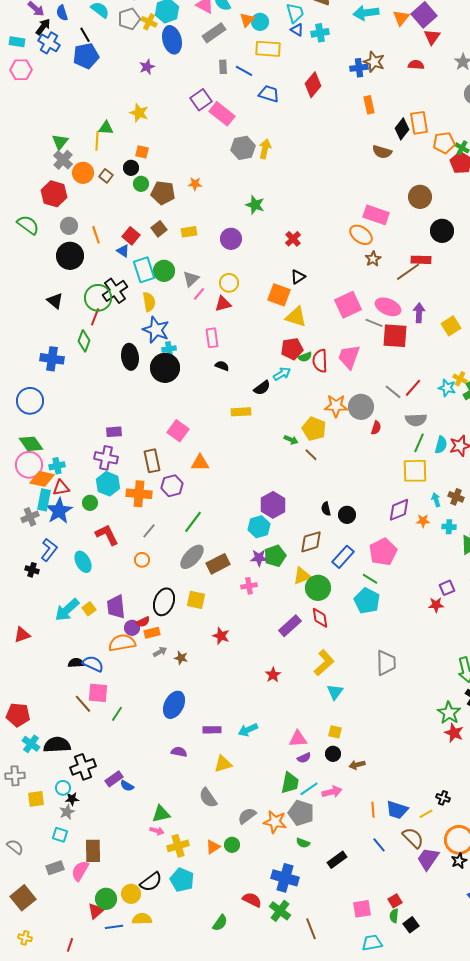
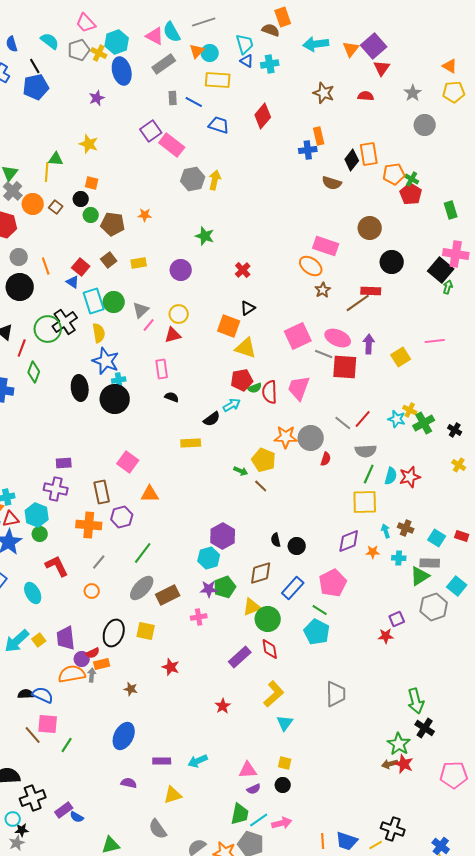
blue cross: (359, 68) -> (308, 150), moved
red line: (95, 317) -> (22, 348), moved
cyan hexagon: (108, 484) -> (37, 515), moved
gray arrow: (160, 652) -> (92, 675), moved, turned -56
brown arrow: (357, 765) -> (390, 764), moved
black cross: (443, 798) -> (393, 829), size x1.6

